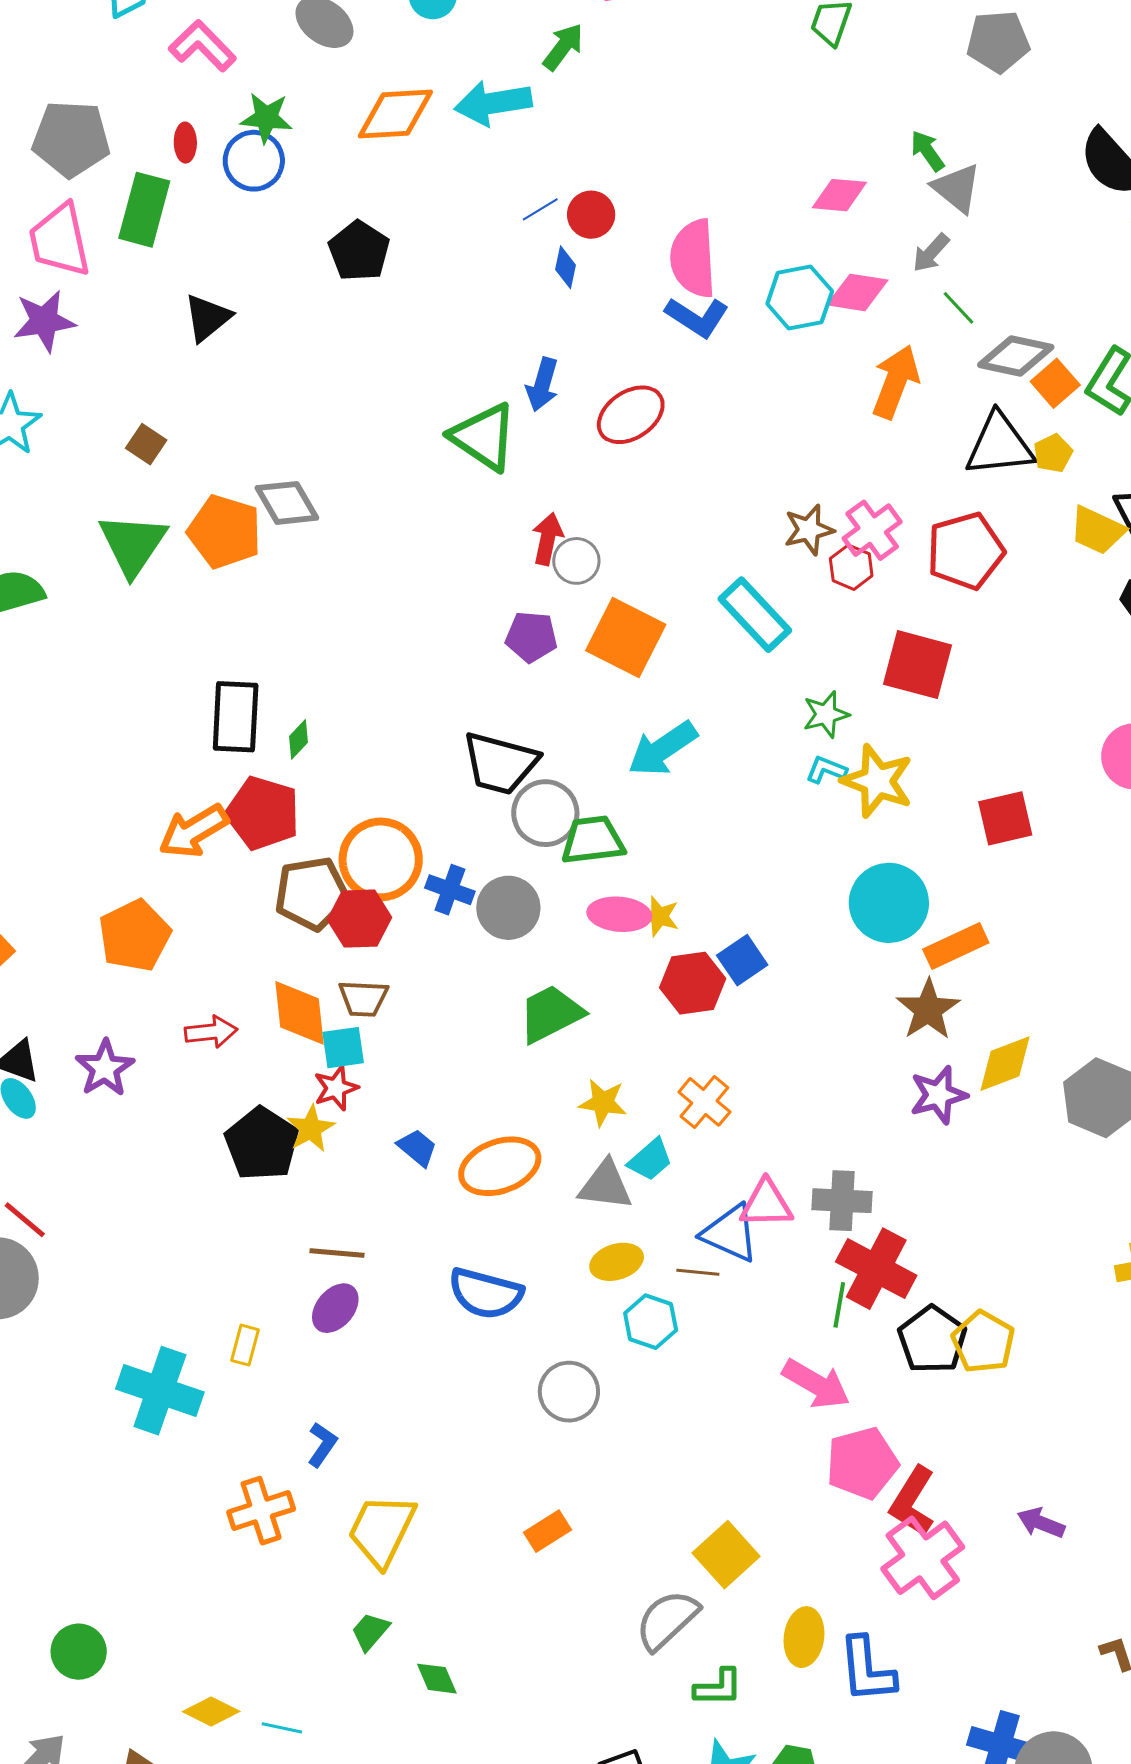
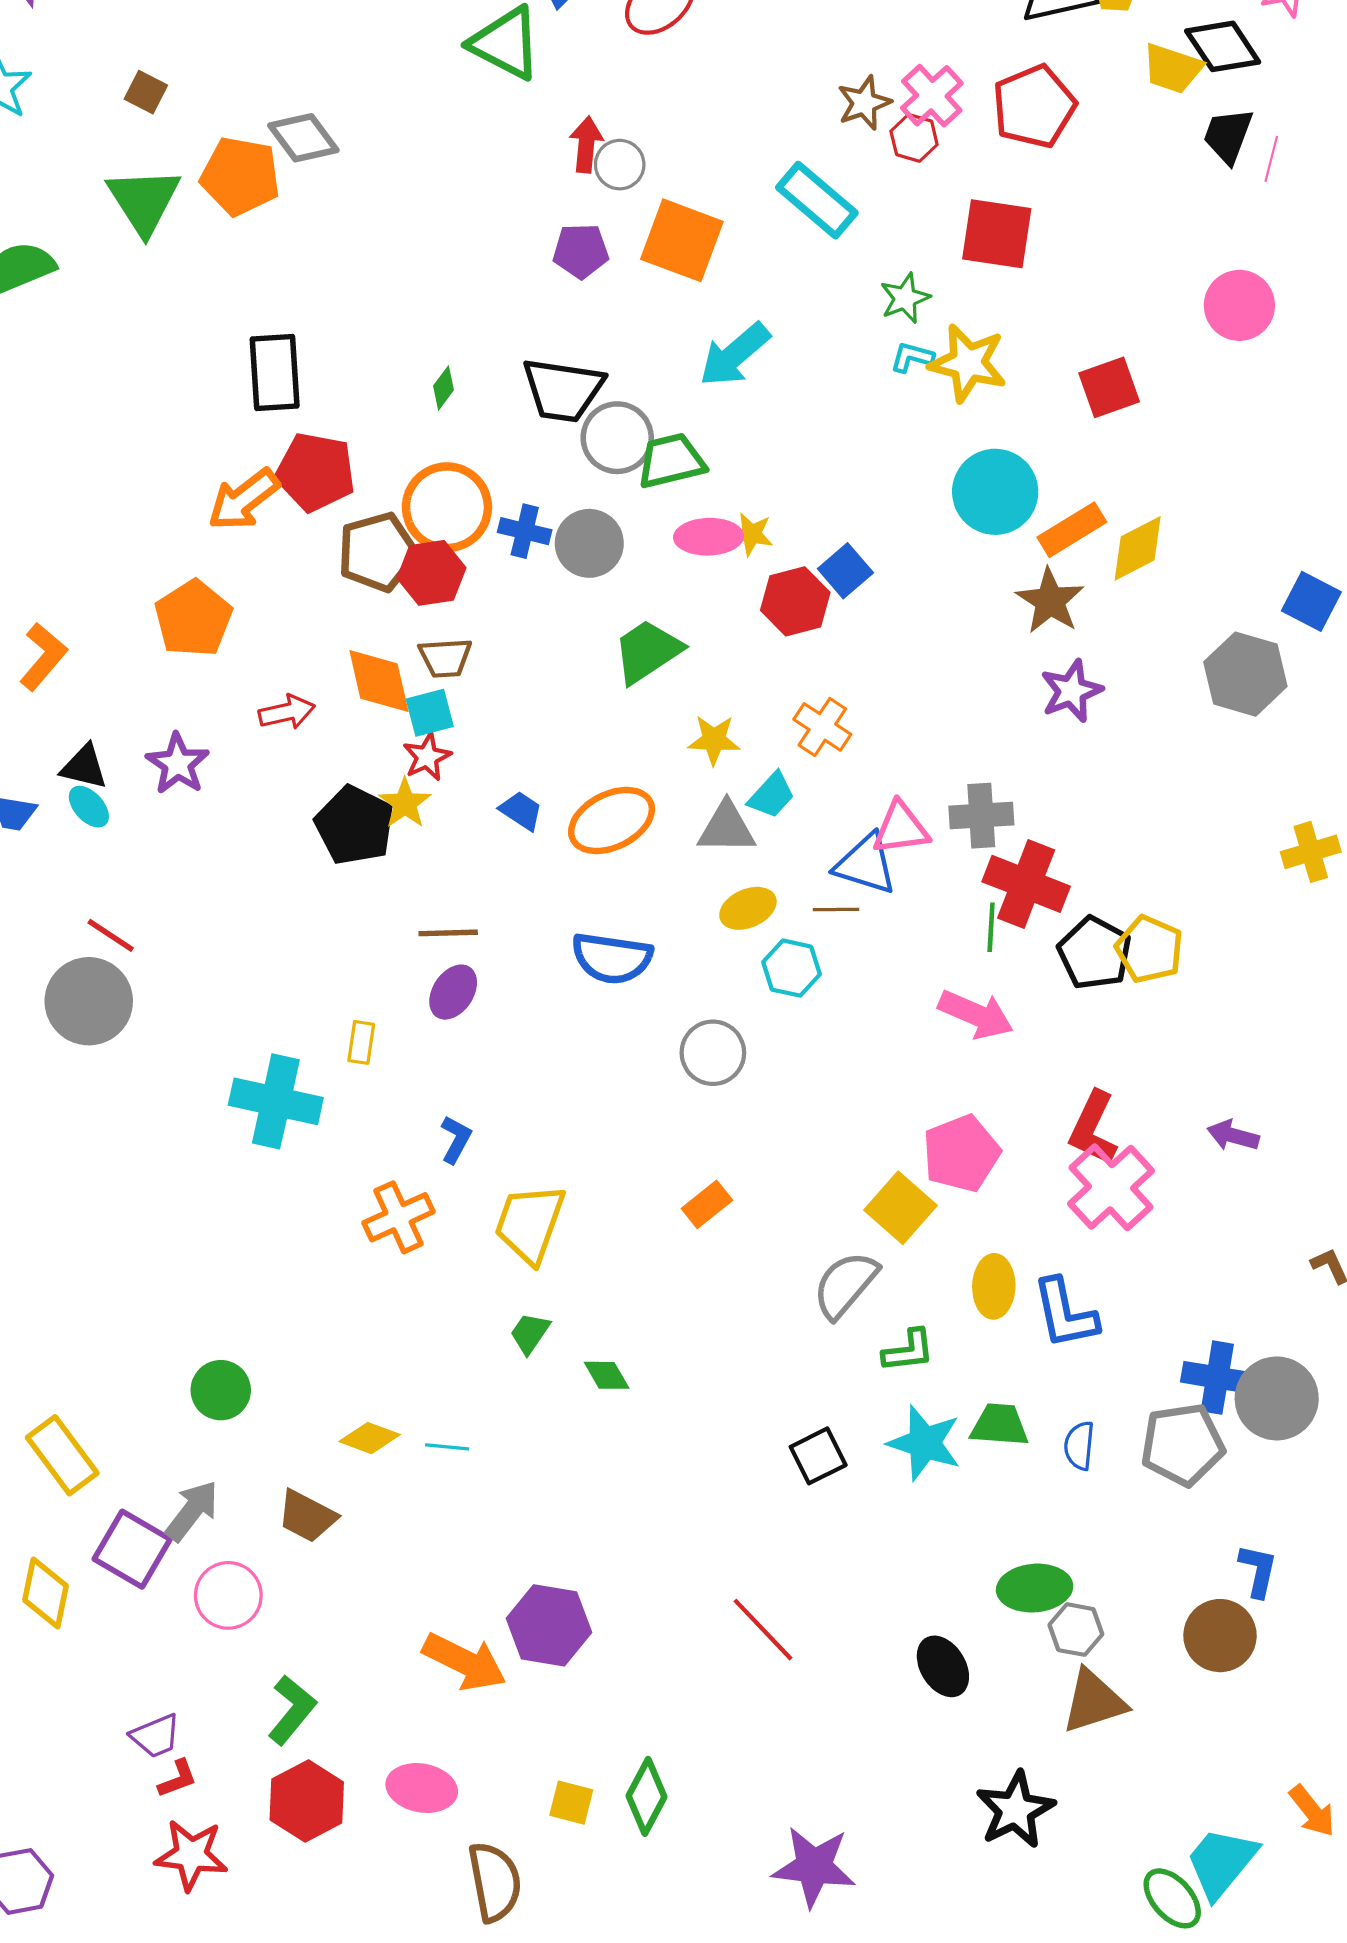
green diamond: (299, 739) -> (444, 388), moved
yellow diamond: (1005, 1064) -> (1138, 548), moved
pink pentagon: (862, 1463) -> (961, 1153), moved

